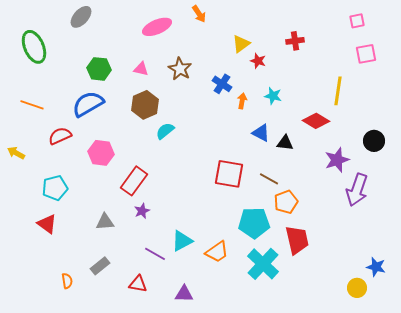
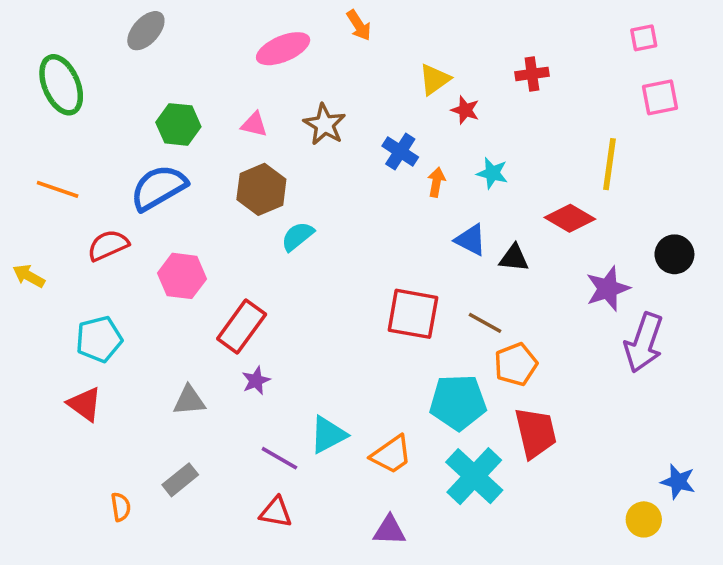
red triangle: (138, 284) -> (276, 512), moved
purple triangle: (184, 294) -> (389, 530), moved

